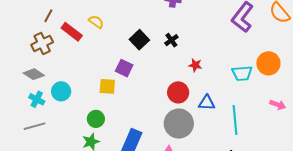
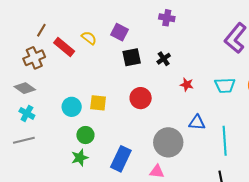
black square: (139, 40) -> (132, 57), turned 30
purple square: (124, 68) -> (120, 32), moved
cyan trapezoid: (242, 73) -> (225, 85), moved
cyan circle: (61, 91) -> (72, 107), moved
red circle: (178, 92) -> (141, 98), moved

